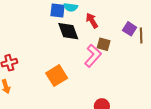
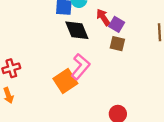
purple square: (130, 29) -> (117, 24), moved
pink L-shape: (93, 56) -> (80, 67), moved

